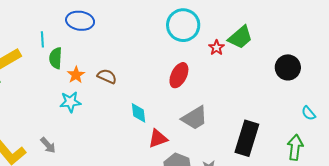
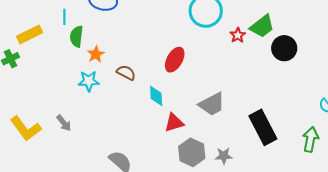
black circle: (288, 67) -> (284, 48), moved
red ellipse: (179, 75) -> (175, 60), moved
brown semicircle: (107, 76) -> (126, 73), moved
black rectangle: (247, 138) -> (263, 127), turned -48

